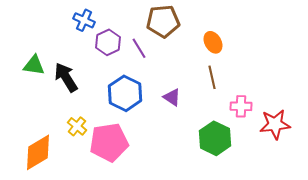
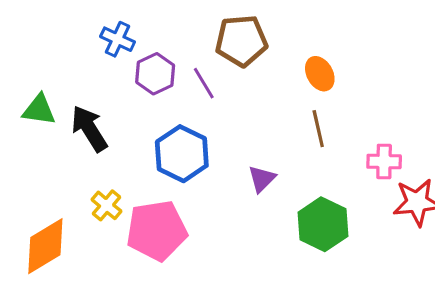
purple triangle: (172, 97) -> (262, 179), moved, turned 42
pink cross: (241, 106) -> (384, 162), moved

